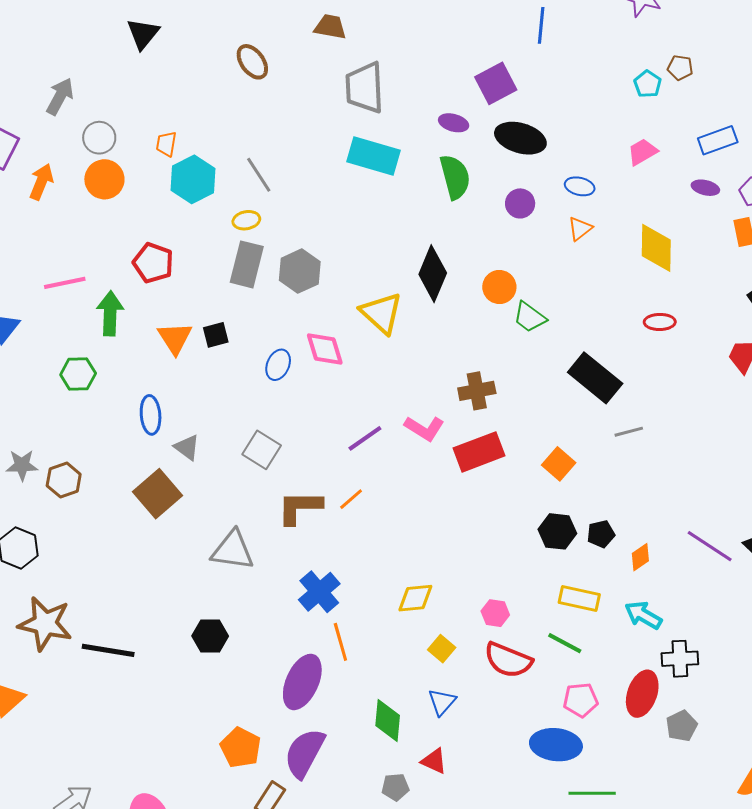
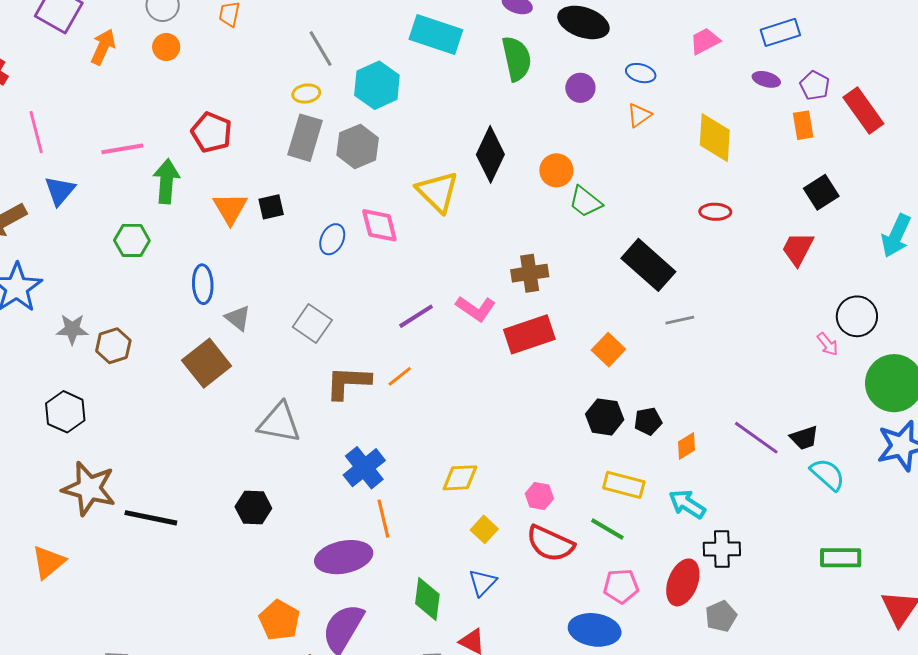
orange circle: (104, 179) -> (166, 47), size x0.7
cyan hexagon: (193, 179) -> (377, 85), moved
purple ellipse: (302, 682) -> (344, 557), turned 52

